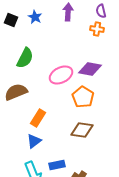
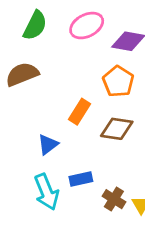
pink ellipse: (61, 75) -> (87, 26), moved
orange rectangle: (38, 118) -> (79, 112), moved

